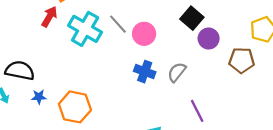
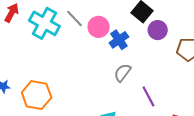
blue cross: (145, 72) -> (119, 40), moved, turned 36
gray semicircle: (177, 72) -> (122, 73), moved

